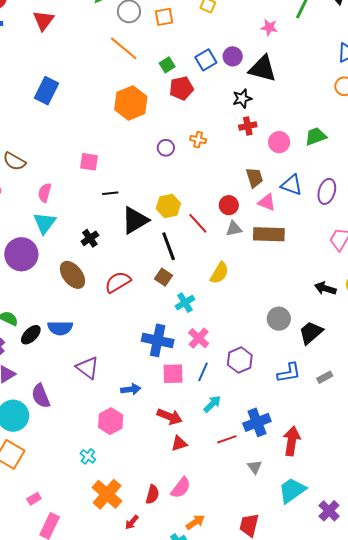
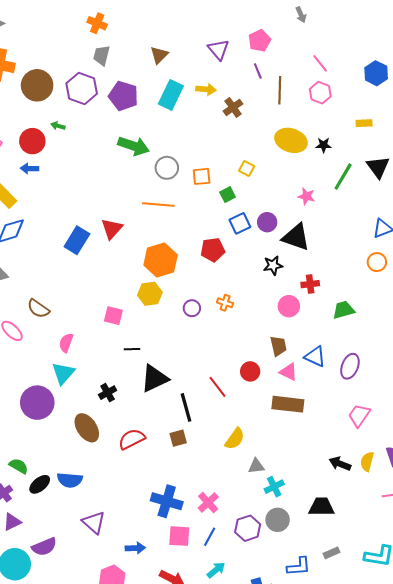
red triangle: (43, 20) -> (112, 229), moved
orange line: (124, 48) -> (158, 205), turned -40
green square: (167, 65) -> (228, 195), moved
red cross: (248, 126) -> (310, 284), moved
pink circle: (279, 142) -> (289, 306), moved
yellow hexagon: (168, 206) -> (150, 294), moved
gray triangle: (234, 229) -> (256, 466), moved
brown square: (164, 277) -> (178, 438), turned 36
cyan cross: (185, 303) -> (274, 487), moved
gray circle: (279, 319) -> (278, 520), moved
black trapezoid: (311, 333) -> (321, 507), turned 36
blue L-shape: (289, 373) -> (299, 566), moved
purple semicircle: (41, 396) -> (44, 547), turned -95

